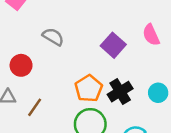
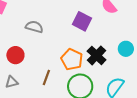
brown line: (35, 107) -> (46, 78), moved

